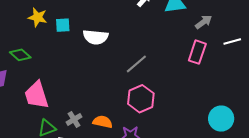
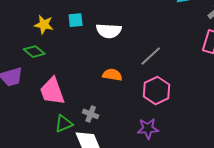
yellow star: (38, 17) -> (44, 25), moved
gray cross: (74, 119) -> (91, 114), turned -35
orange semicircle: (103, 122) -> (112, 75), moved

